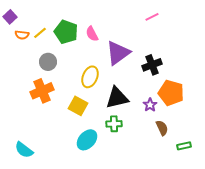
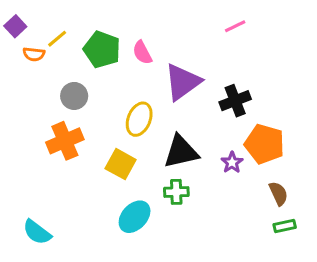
yellow line: (40, 33) -> (57, 39), moved
brown semicircle: (162, 128) -> (278, 193), moved

